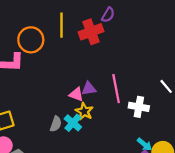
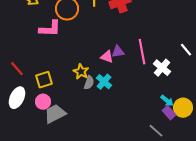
white cross: (139, 107) -> (162, 68), turned 30
yellow star: (84, 111) -> (81, 72), moved

